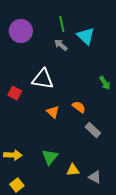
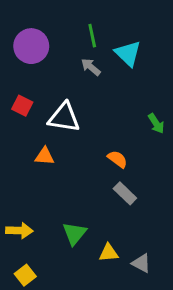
red square: (15, 93) -> (22, 106), moved
orange triangle: (53, 112) -> (45, 156), moved, turned -40
gray rectangle: (93, 130) -> (125, 193), moved

